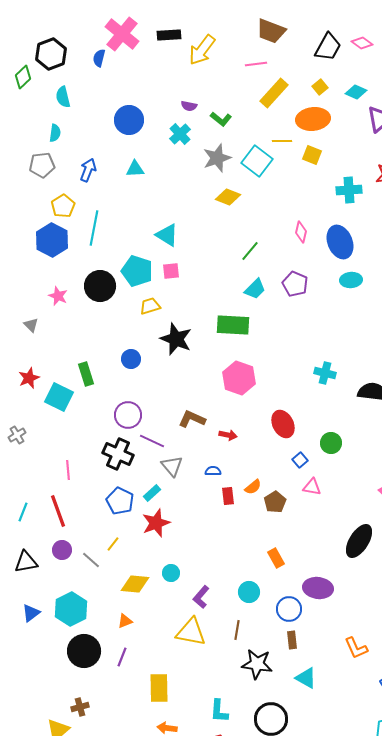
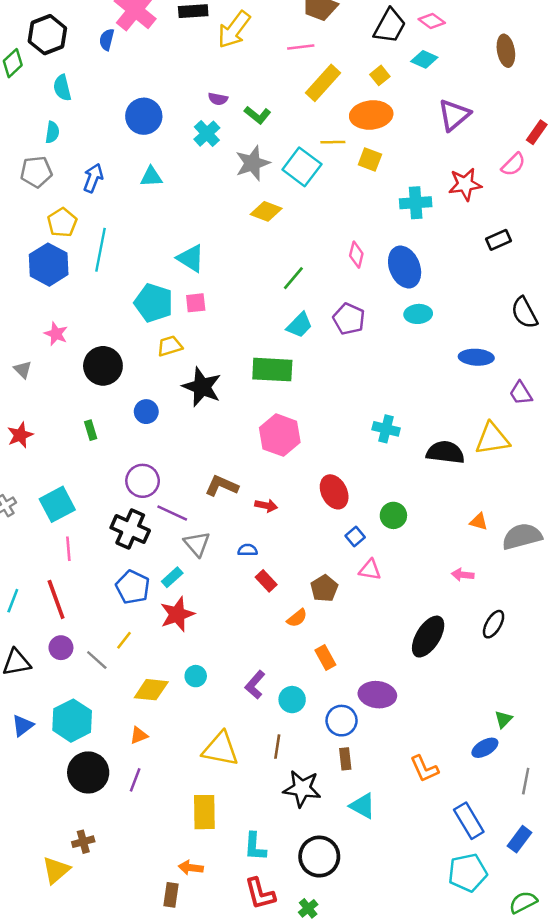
cyan diamond: (356, 92) -> (424, 59), moved
black circle: (100, 286) -> (103, 366), moved
green rectangle: (86, 374) -> (91, 430), size x0.7
cyan square: (59, 397) -> (57, 504), moved, turned 36
orange semicircle: (253, 487) -> (297, 618), moved
red rectangle: (228, 496) -> (266, 581), turned -36
purple L-shape: (201, 597) -> (255, 685), moved
yellow rectangle: (159, 688) -> (204, 812), moved

